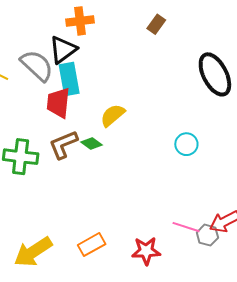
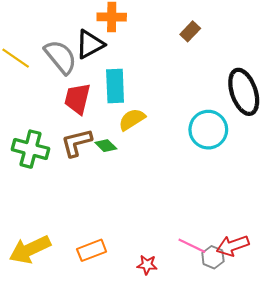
cyan rectangle: (69, 79) -> (115, 86), moved
cyan circle: (186, 144) -> (208, 130), moved, size x1.6
red star: (146, 251) -> (147, 265), size x0.7

